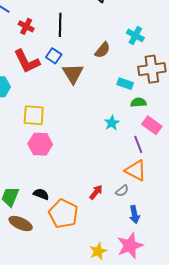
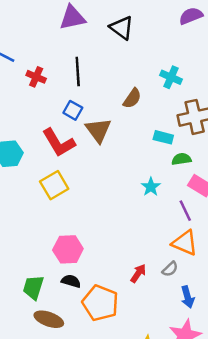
red L-shape: (27, 61) -> (59, 143), moved
yellow square: (34, 115) -> (54, 185), turned -30
pink hexagon: (40, 144) -> (68, 249), moved

